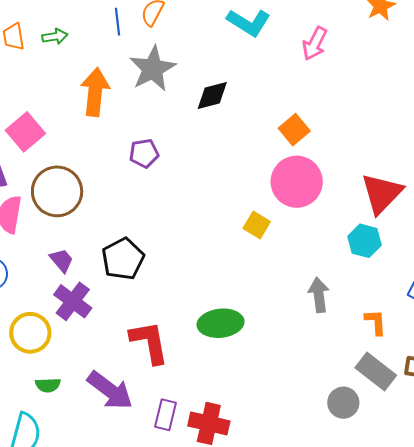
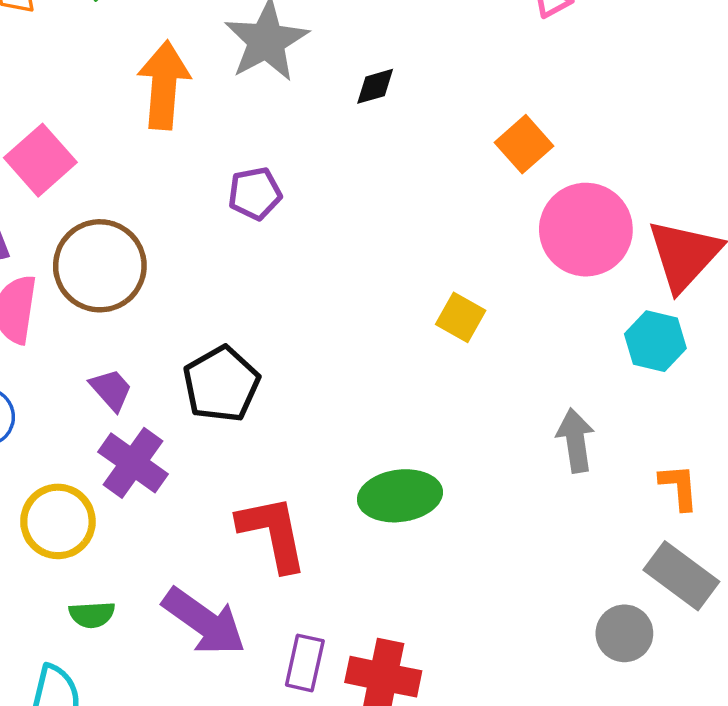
black diamond: (212, 95) -> (375, 86), size x0.7
pink circle: (297, 182) -> (586, 230), moved

